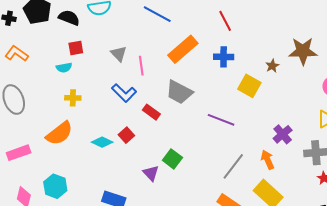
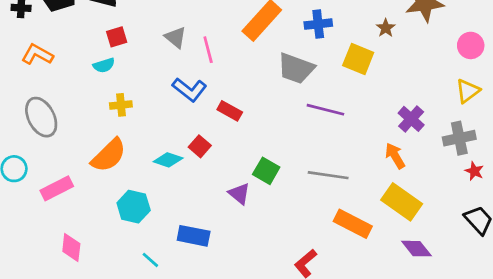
gray trapezoid: (179, 92) -> (296, 68), moved
gray line: (233, 166) -> (328, 175), moved, turned 68
cyan hexagon: (55, 186) -> (134, 207), moved

